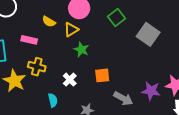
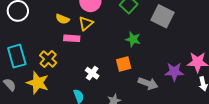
pink rectangle: (29, 40) -> (72, 38), moved
green star: (81, 50) -> (133, 39), moved
yellow cross: (37, 67) -> (48, 59), moved, turned 36

